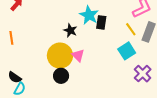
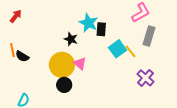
yellow line: (131, 29) -> (130, 51), moved
cyan square: (127, 51) -> (118, 49), moved
black semicircle: (15, 77) -> (22, 56), moved

